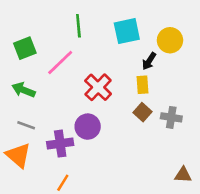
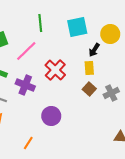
gray cross: (171, 117) -> (111, 93), turned -35
purple circle: (88, 127) -> (51, 116), moved
purple cross: (60, 144) -> (25, 85), moved, turned 30

